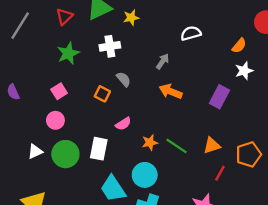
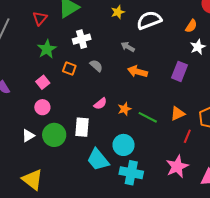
yellow star: (131, 18) -> (118, 12), moved
white semicircle: (191, 33) -> (149, 20), size x1.4
gray arrow: (163, 61) -> (128, 47), turned -88
orange square: (102, 94) -> (69, 68), moved
orange star: (150, 142) -> (124, 109), moved

